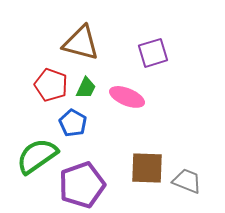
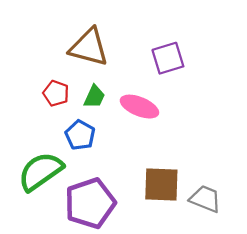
red pentagon: (51, 85) -> (56, 93), size x0.7

